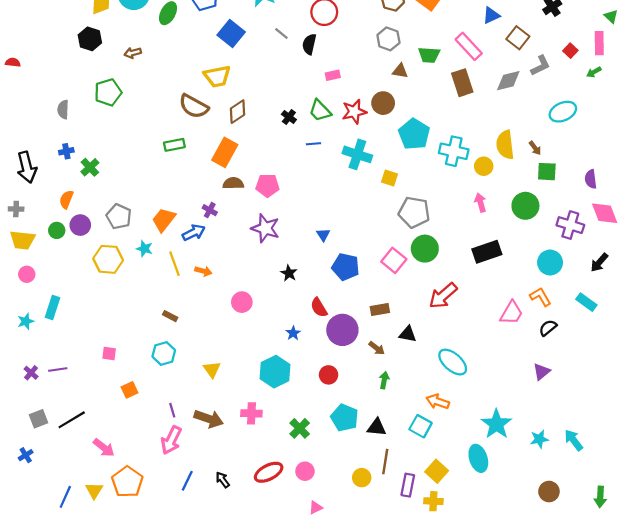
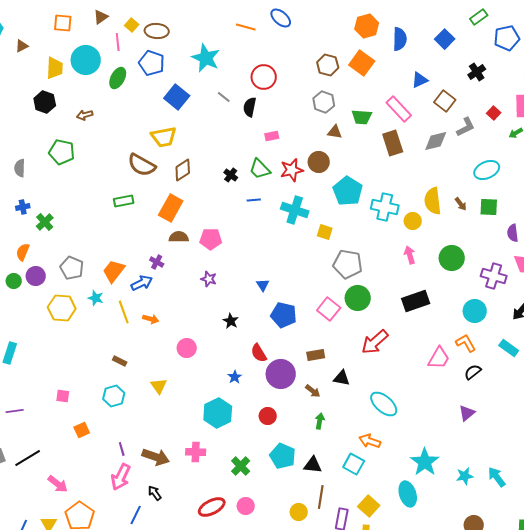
green pentagon: (108, 92) -> (62, 152), turned 30
green square: (547, 172) -> (489, 207), moved
purple star: (265, 228) -> (209, 279), size x0.6
yellow triangle: (212, 370) -> (159, 386), moved
black arrow: (223, 480) -> (155, 493), moved

